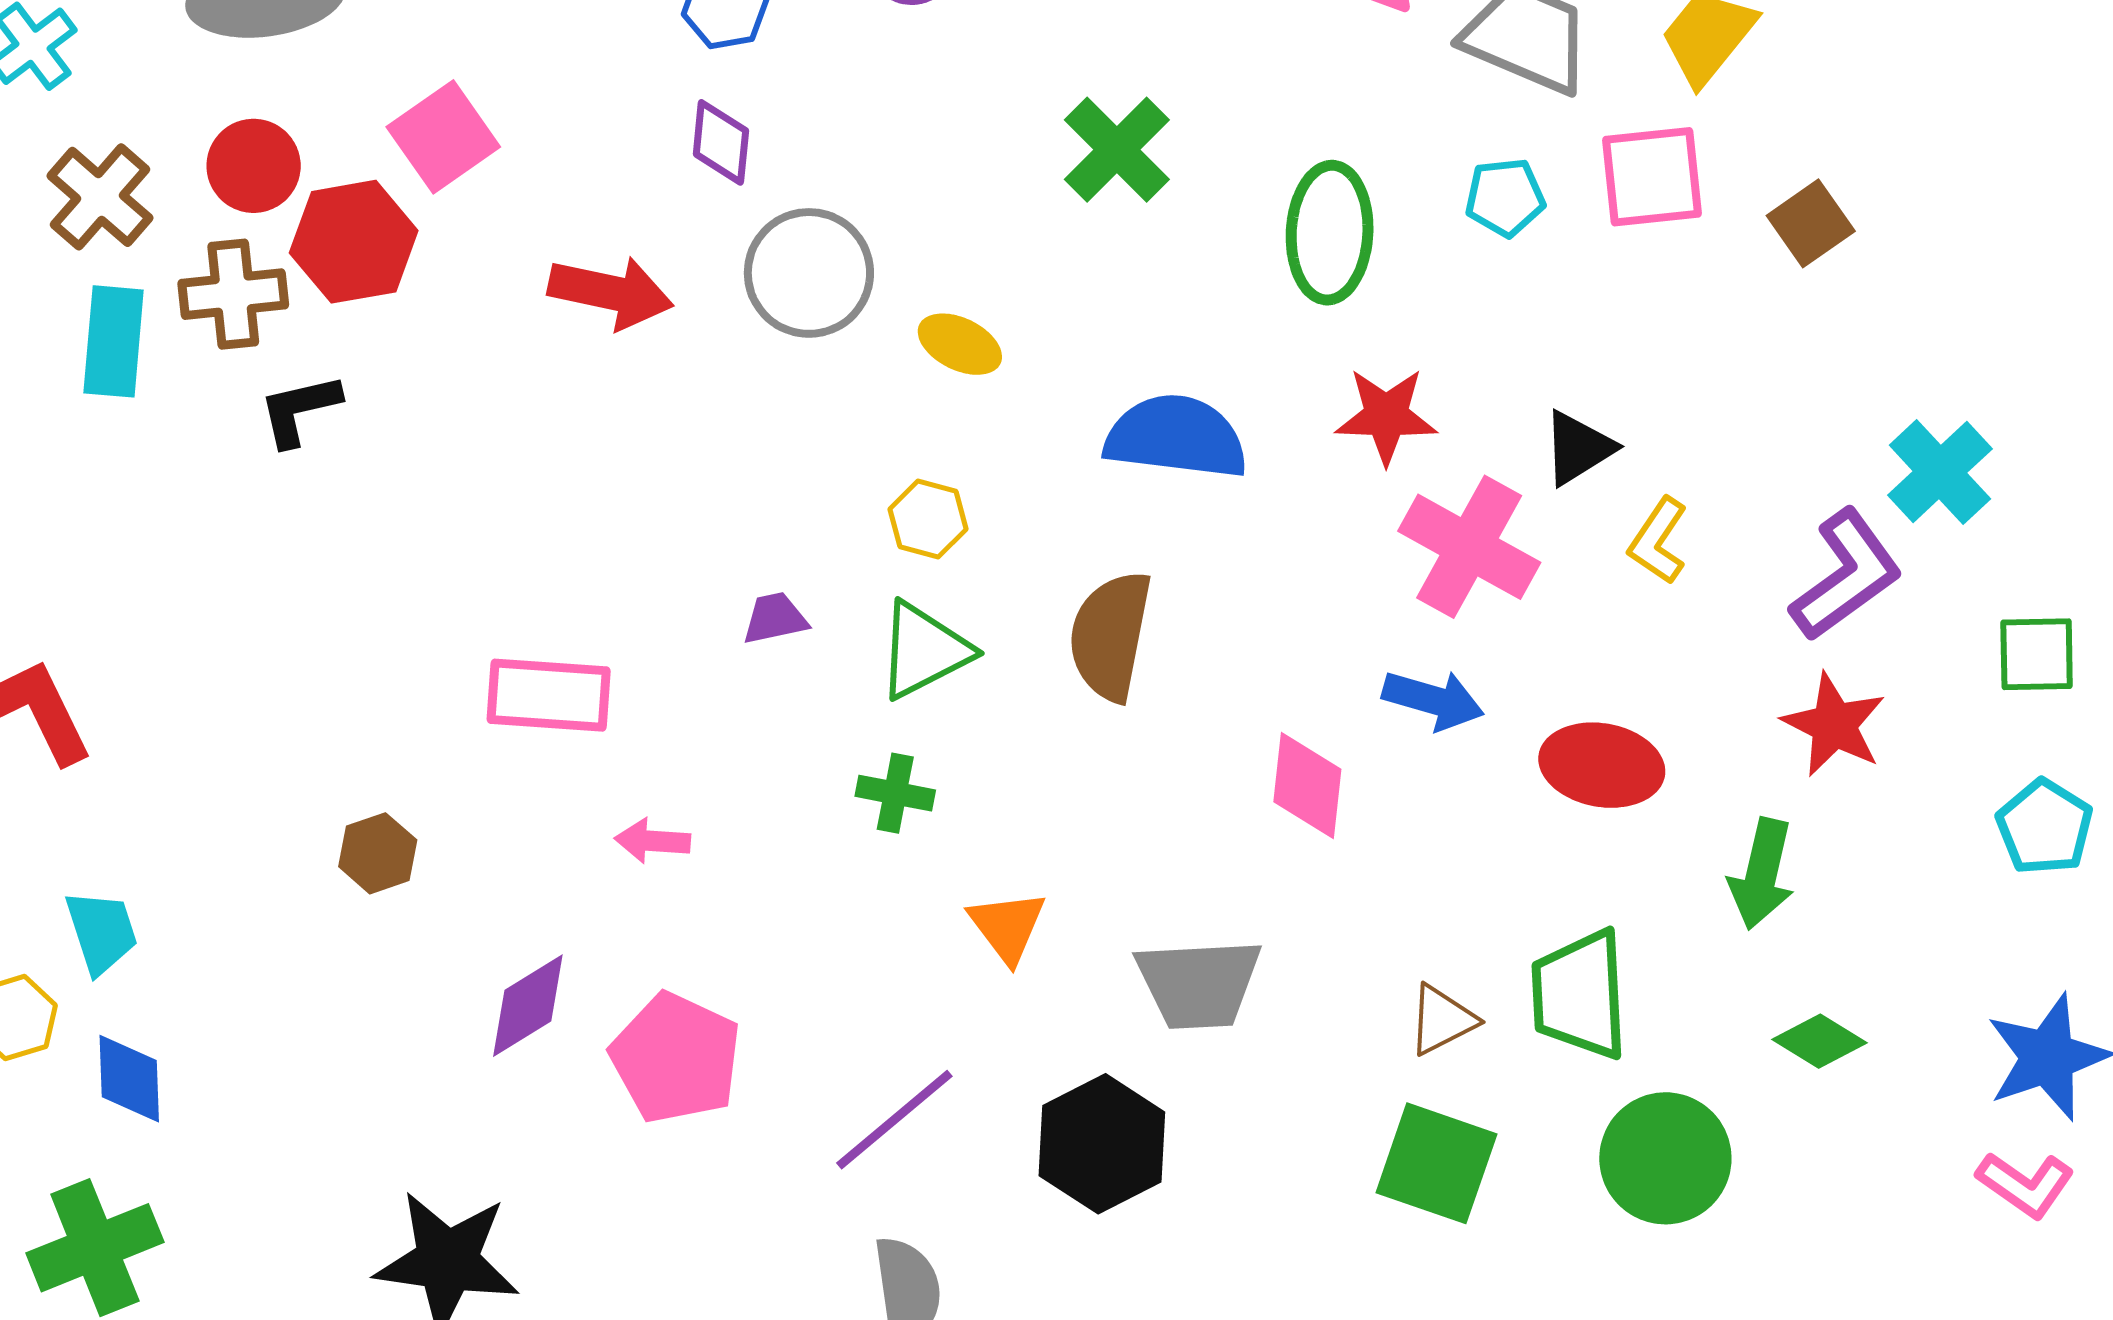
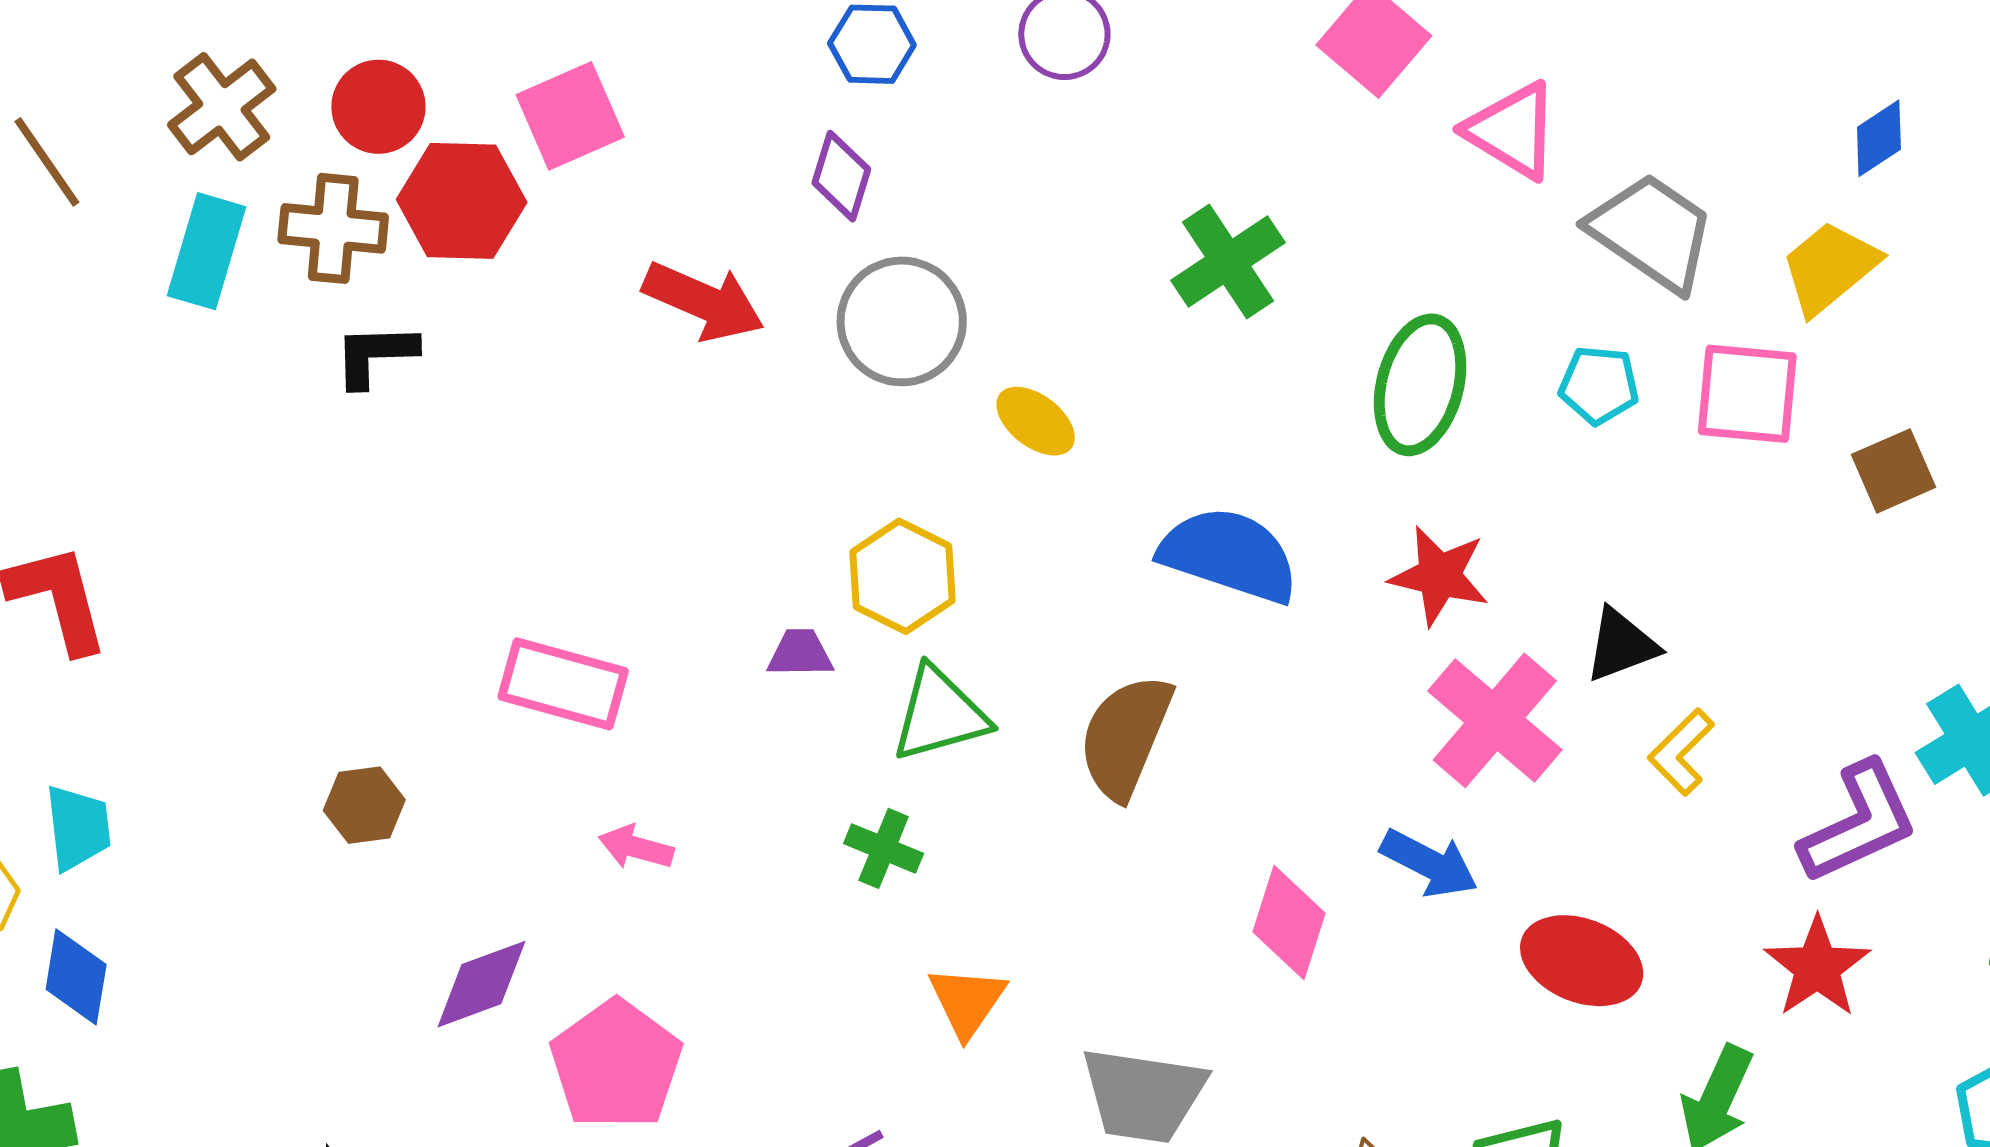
yellow hexagon: (928, 519) -> (902, 576), moved, size x1.4

